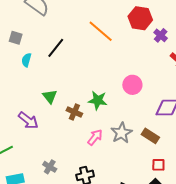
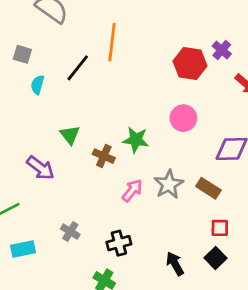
red hexagon: (140, 18) -> (190, 63), moved
orange line: (101, 31) -> (112, 42), moved, turned 56

